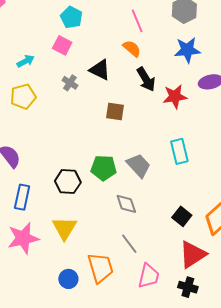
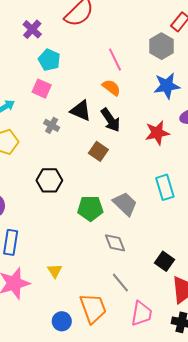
black arrow: (146, 79) -> (111, 120), moved
brown square: (115, 111) -> (98, 151), turned 30
black hexagon: (68, 182) -> (49, 180), moved
black square: (182, 216) -> (165, 261), moved
yellow triangle: (64, 228) -> (55, 271), size x0.6

